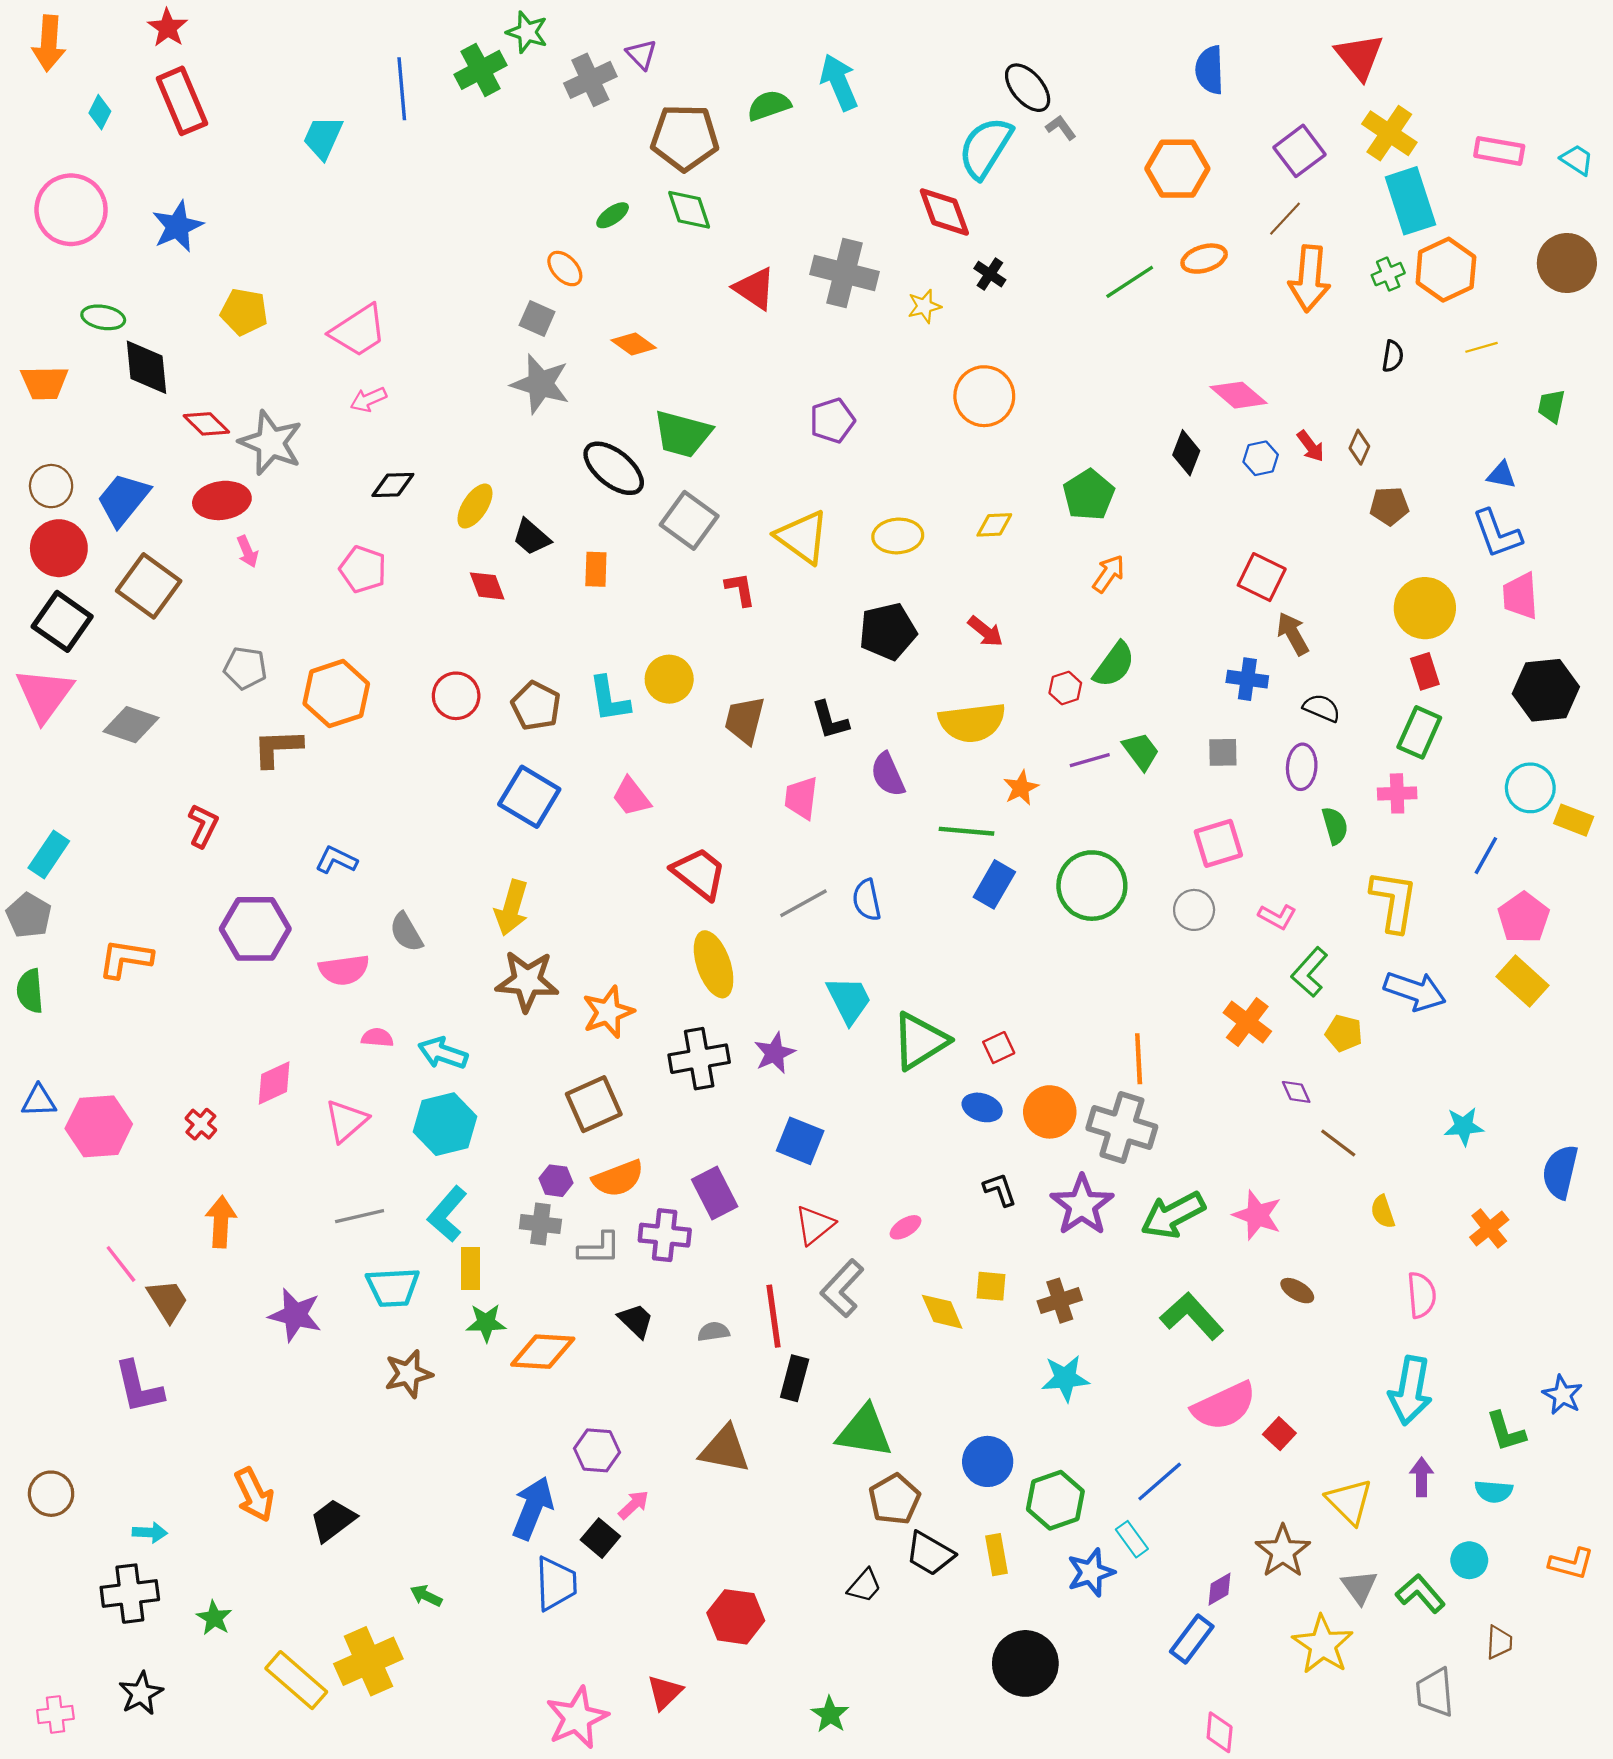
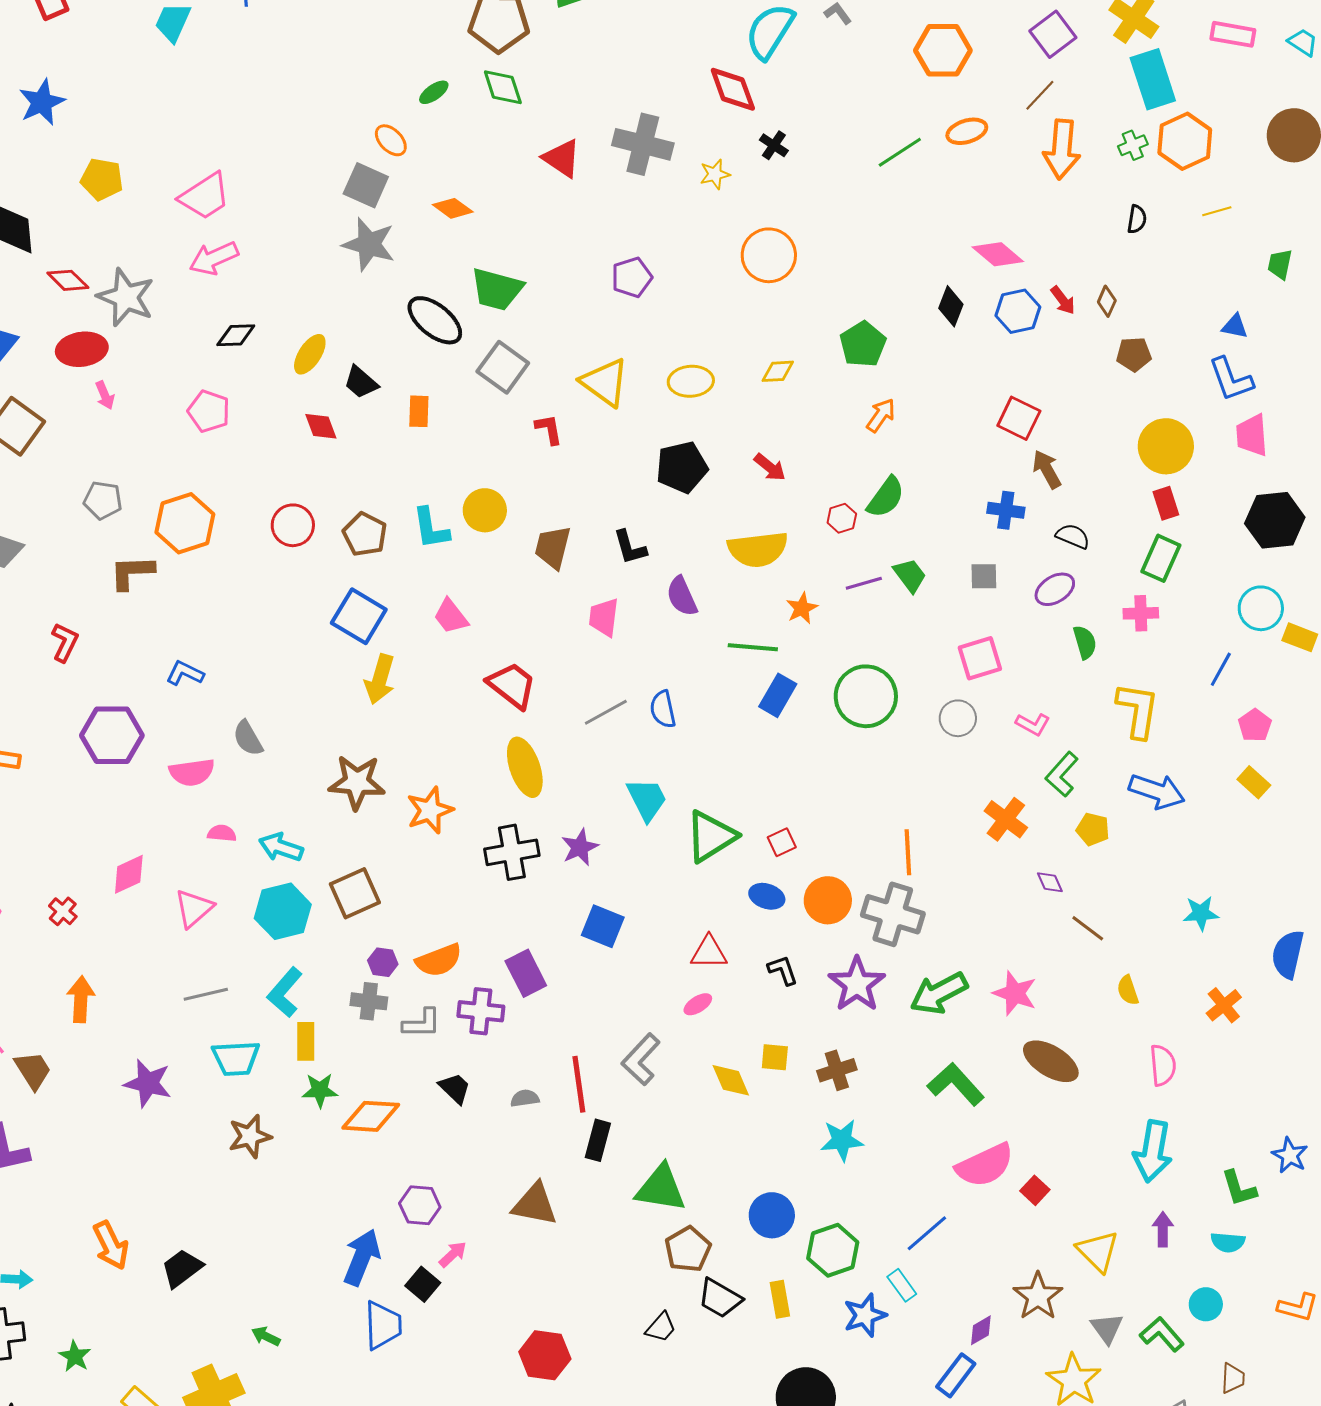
gray square: (537, 318) -> (366, 185), size x1.4
pink arrow: (368, 399) -> (214, 258), size x1.5
blue hexagon: (1261, 458) -> (1018, 311), size x1.4
purple ellipse: (1302, 767) -> (1055, 589), turned 54
yellow arrow: (512, 908) -> (380, 679), moved
pink pentagon: (1524, 918) -> (1255, 725), size x0.7
yellow rectangle: (1523, 981) -> (1254, 782), size x0.7
brown square: (594, 1104) -> (355, 893), moved
red triangle: (815, 1225) -> (709, 952), moved, turned 39
brown ellipse: (1297, 1291) -> (1051, 1061), size x1.8

